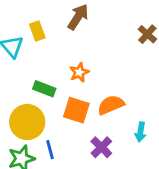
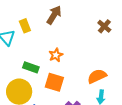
orange semicircle: (111, 105) -> (97, 76), moved

